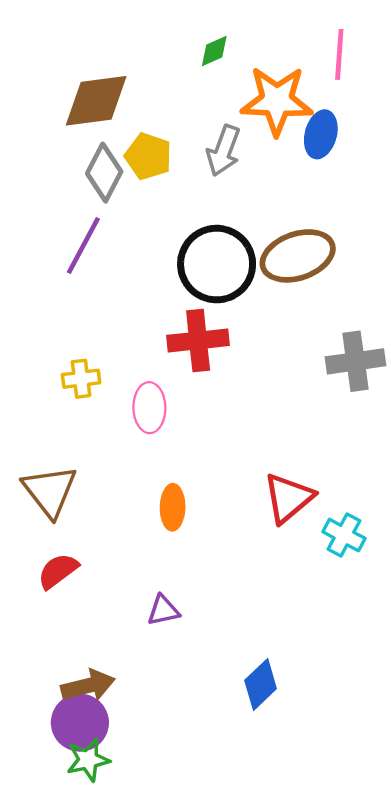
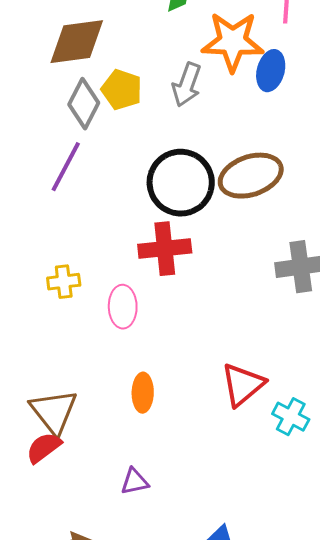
brown triangle: (50, 491) -> (54, 412), moved

